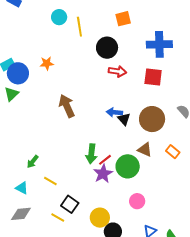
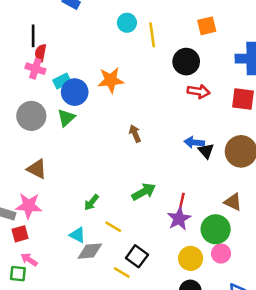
orange star: (47, 63) -> (111, 80), size x1.5
brown arrow: (67, 106) -> (135, 134), size x0.6
brown triangle: (145, 150) -> (233, 202), moved
green arrow: (91, 154) -> (144, 192), moved, turned -126
red line: (105, 160) -> (182, 201), turned -40
green circle: (128, 166) -> (216, 229), moved
gray diamond: (21, 214) -> (90, 251), moved
yellow circle: (100, 218) -> (191, 258), moved

